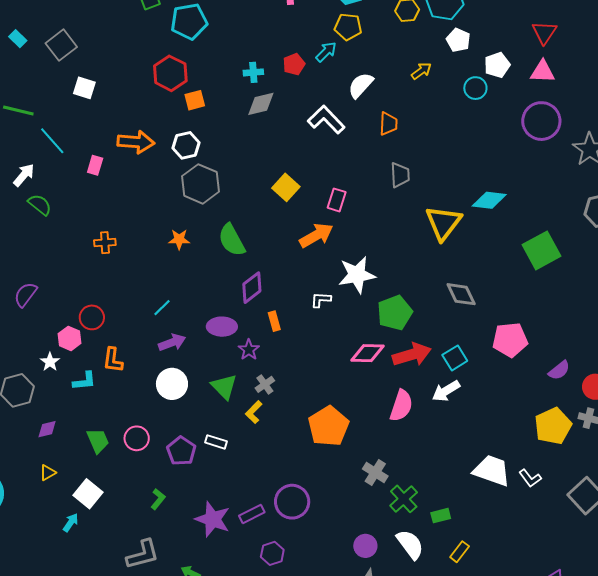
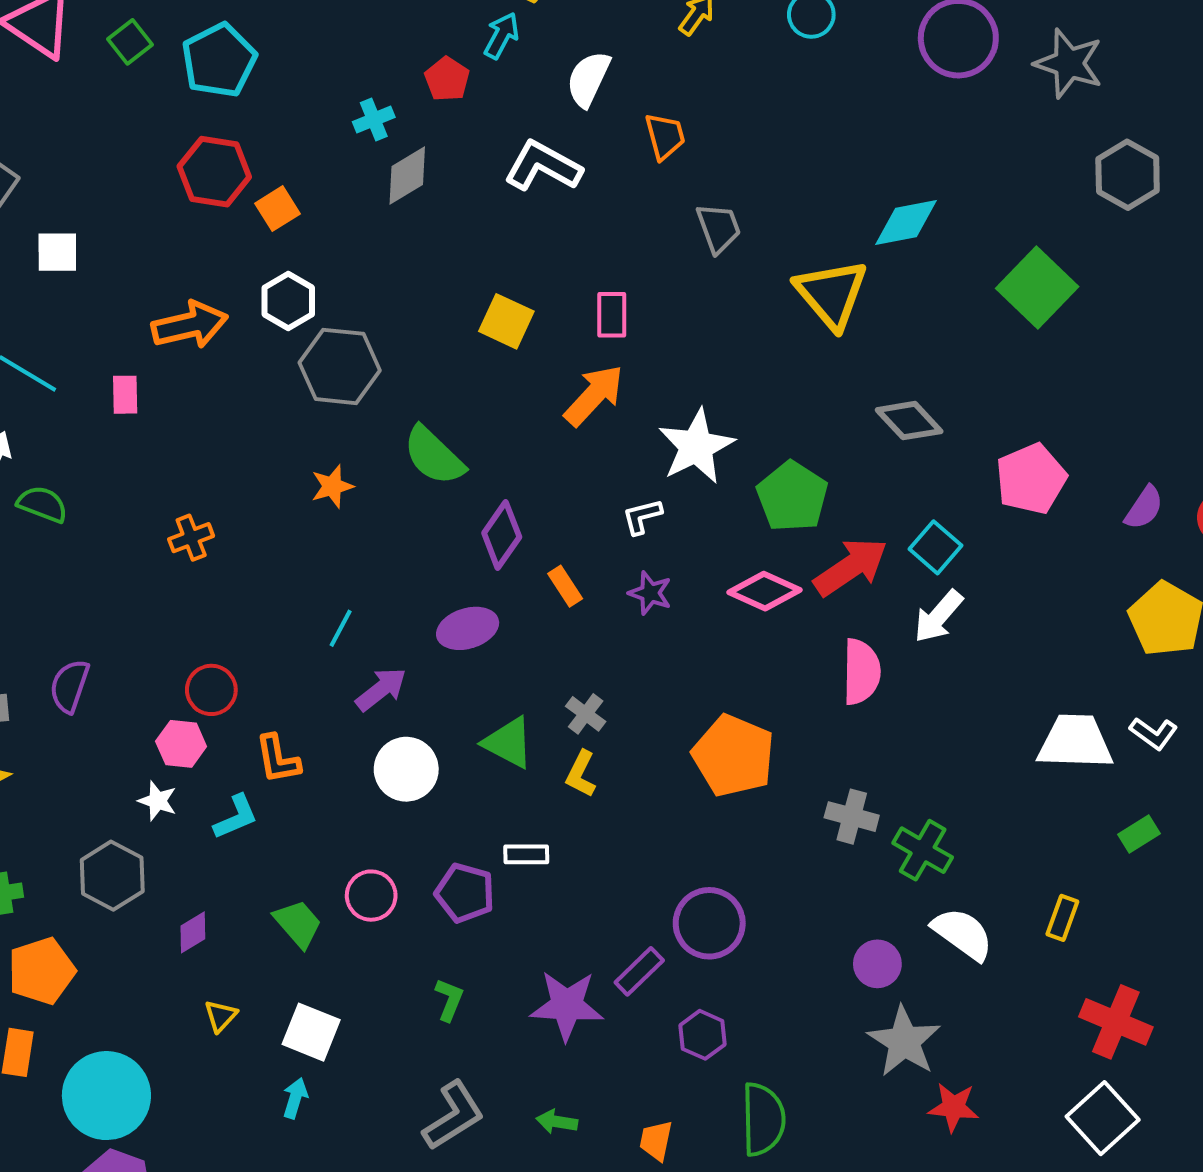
purple star: (249, 350) -> (650, 593), moved
pink diamond: (368, 353) -> (764, 591), turned 40
green rectangle: (441, 516) -> (1139, 834), moved

